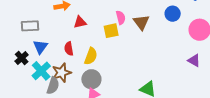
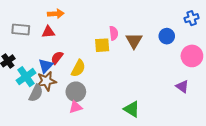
red triangle: (80, 22) -> (48, 32), moved
blue triangle: (40, 47) -> (46, 66), moved
red semicircle: (69, 49) -> (57, 58), turned 40

